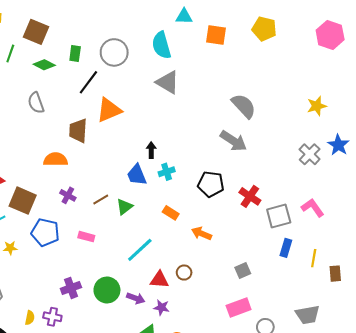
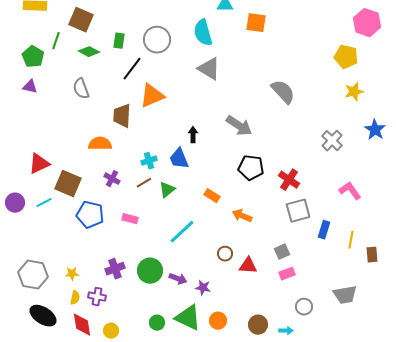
yellow pentagon: (264, 29) -> (346, 57), moved
gray arrow: (233, 141) -> (239, 126), moved
gray cross: (310, 154) -> (332, 141), moved
cyan cross: (167, 172) -> (149, 161), moved
gray square: (279, 216) -> (298, 211), moved
yellow star: (10, 248) -> (72, 274), moved
red triangle: (159, 280) -> (248, 266), moved
pink rectangle: (239, 307) -> (287, 274), moved, size x0.7

